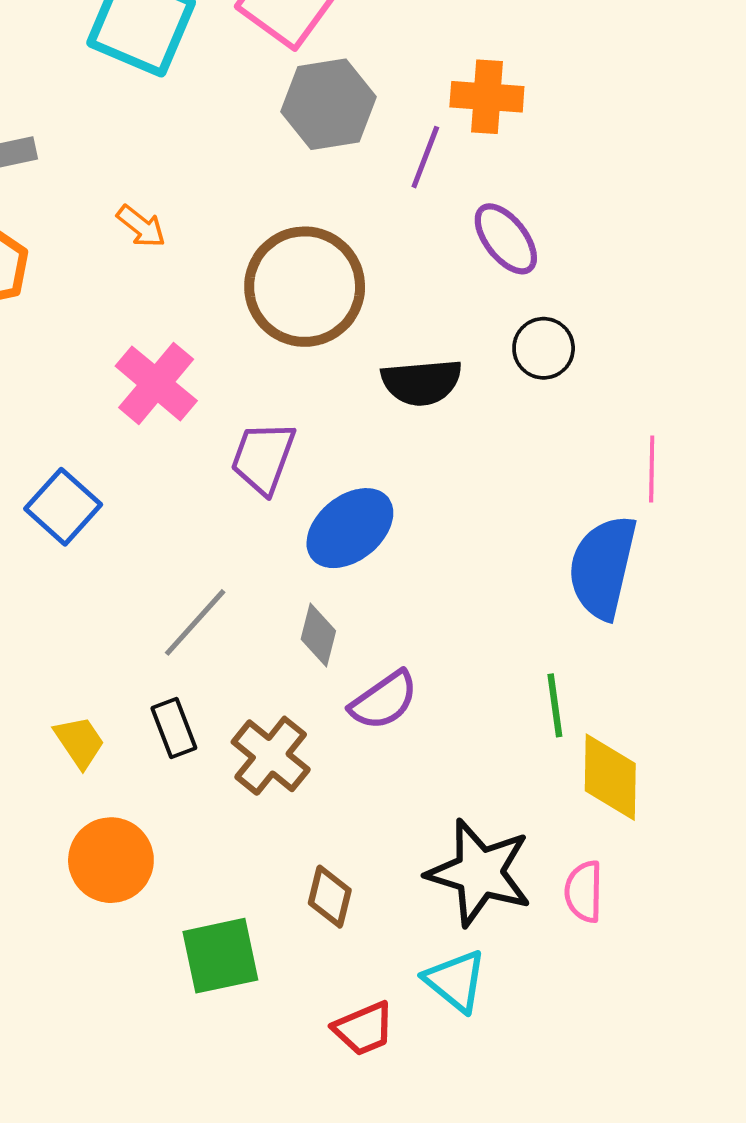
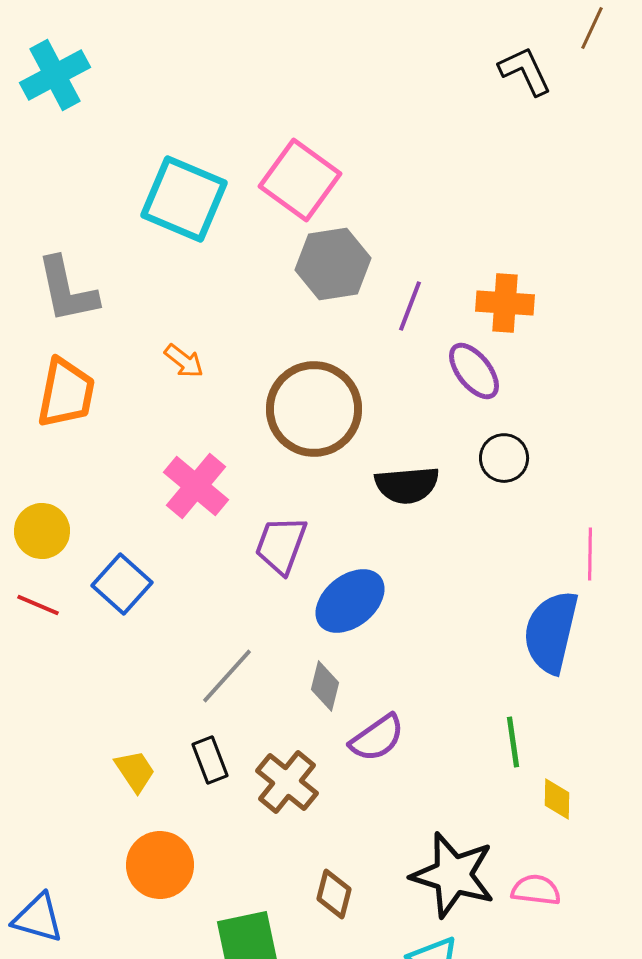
orange cross: (487, 97) -> (505, 303), moved
yellow diamond: (610, 777) -> (557, 799), size x0.6
pink semicircle: (584, 892) -> (536, 890), turned 96

